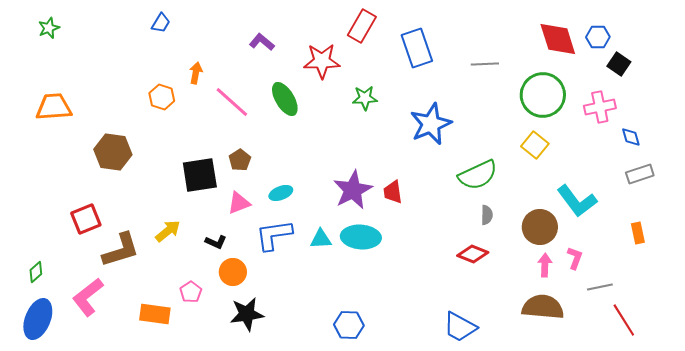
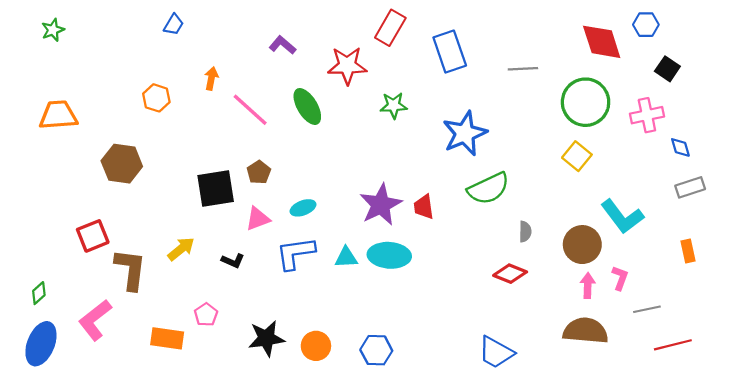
blue hexagon: (598, 37) -> (646, 25), moved
orange hexagon: (162, 97) -> (156, 98), moved
green semicircle: (478, 175) -> (488, 188), moved
brown L-shape: (121, 250) -> (130, 269), turned -66
orange circle: (233, 272) -> (316, 346), moved
red line: (624, 320) -> (673, 345), turned -72

